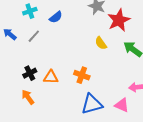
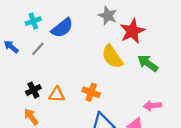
blue semicircle: (56, 17) -> (62, 28), size x1.5
yellow semicircle: (101, 43) -> (112, 57), size x1.6

